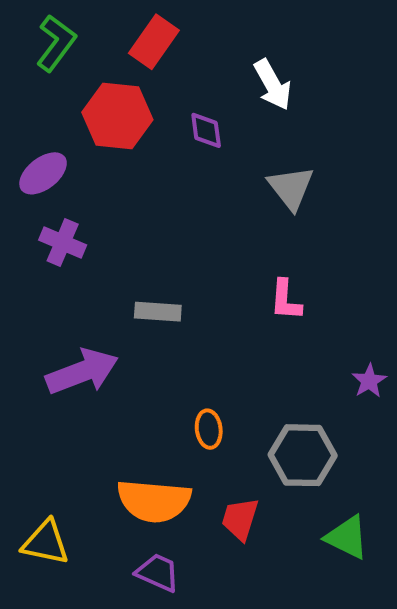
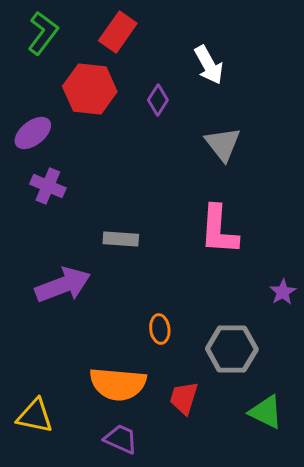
purple diamond: (206, 130) -> (158, 100), turned 40
pink L-shape: (286, 300) -> (219, 230), size x1.6

